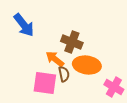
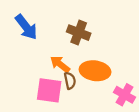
brown cross: (72, 42) -> (79, 33), moved

